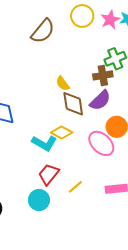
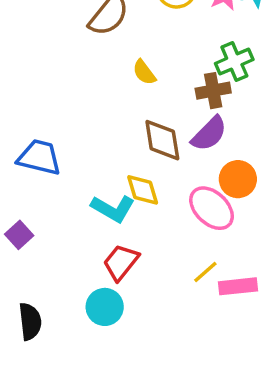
yellow semicircle: (63, 84) -> (144, 72), moved
yellow diamond: (62, 133) -> (143, 190), turned 45
yellow line: (75, 187) -> (205, 272), moved

